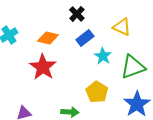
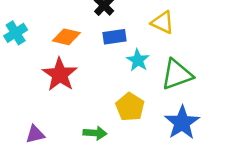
blue rectangle: (85, 38) -> (114, 37), turned 30

